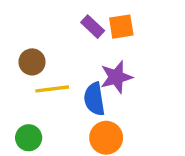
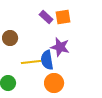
purple star: (116, 77) -> (60, 47), turned 30
yellow line: (52, 89) -> (31, 62), moved

